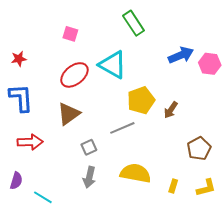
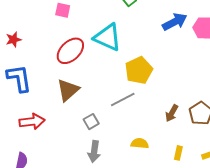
brown arrow: (171, 110) -> (172, 113), moved
yellow semicircle: (135, 173) -> (140, 143), size x0.6

